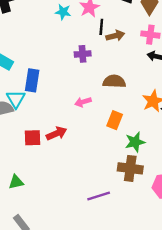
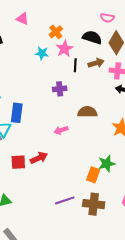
brown arrow: (115, 36) -> (96, 63), moved
orange rectangle: (115, 120) -> (93, 175), moved
brown cross: (130, 168) -> (94, 204), moved
purple line: (99, 196) -> (65, 200), moved

